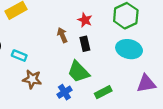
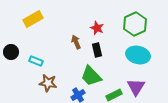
purple triangle: (146, 84) -> (136, 87), moved, turned -48

